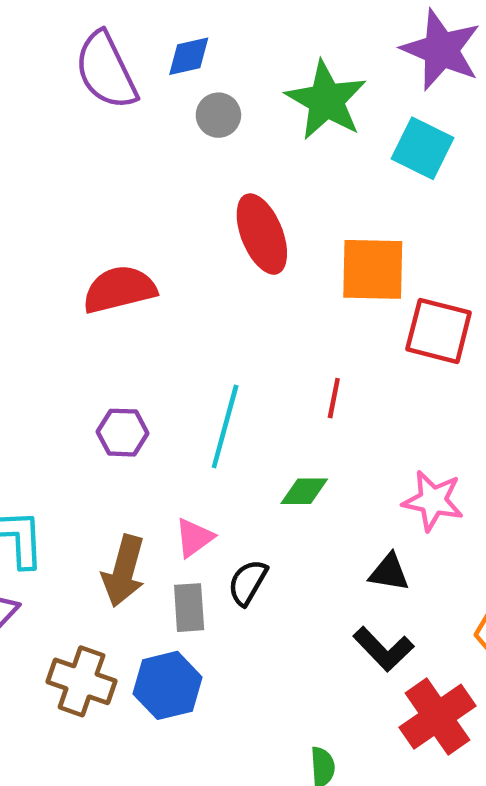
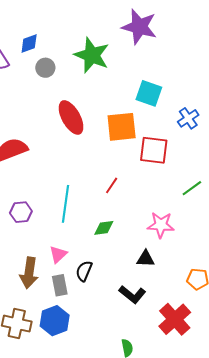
cyan square: (422, 148) -> (149, 93), moved
red line: (334, 398) -> (112, 185), turned 30
black L-shape: (383, 649) -> (132, 294), moved

